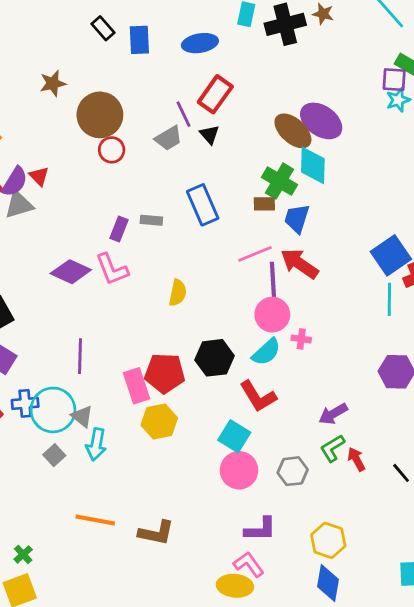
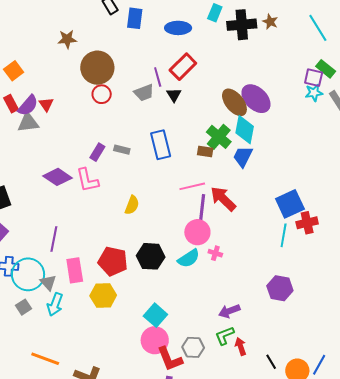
blue trapezoid: (297, 218) -> (243, 157), moved
pink rectangle: (137, 386) -> (75, 270), moved
red L-shape: (258, 396) -> (170, 359), moved

